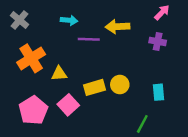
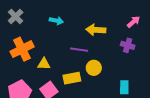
purple line: (89, 39) -> (79, 50), moved
yellow circle: (120, 85) -> (94, 68), moved

